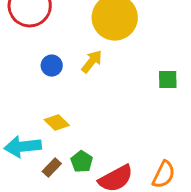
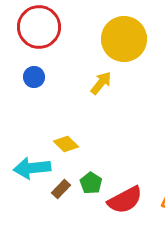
blue circle: (52, 66) -> (34, 77), moved

